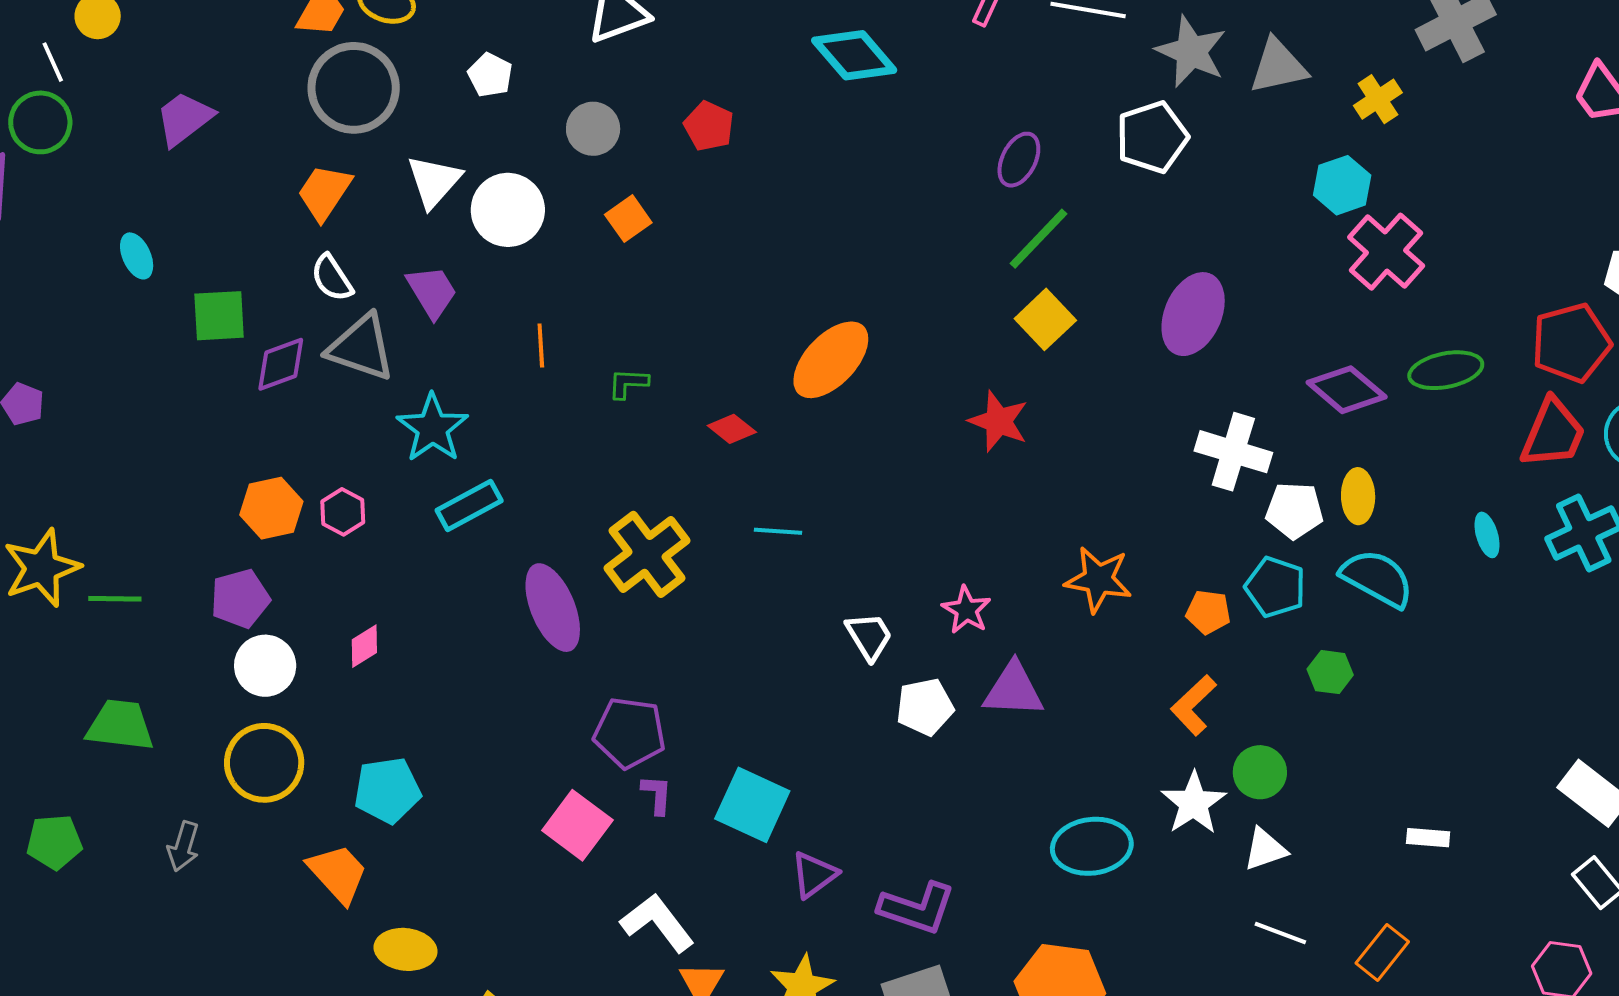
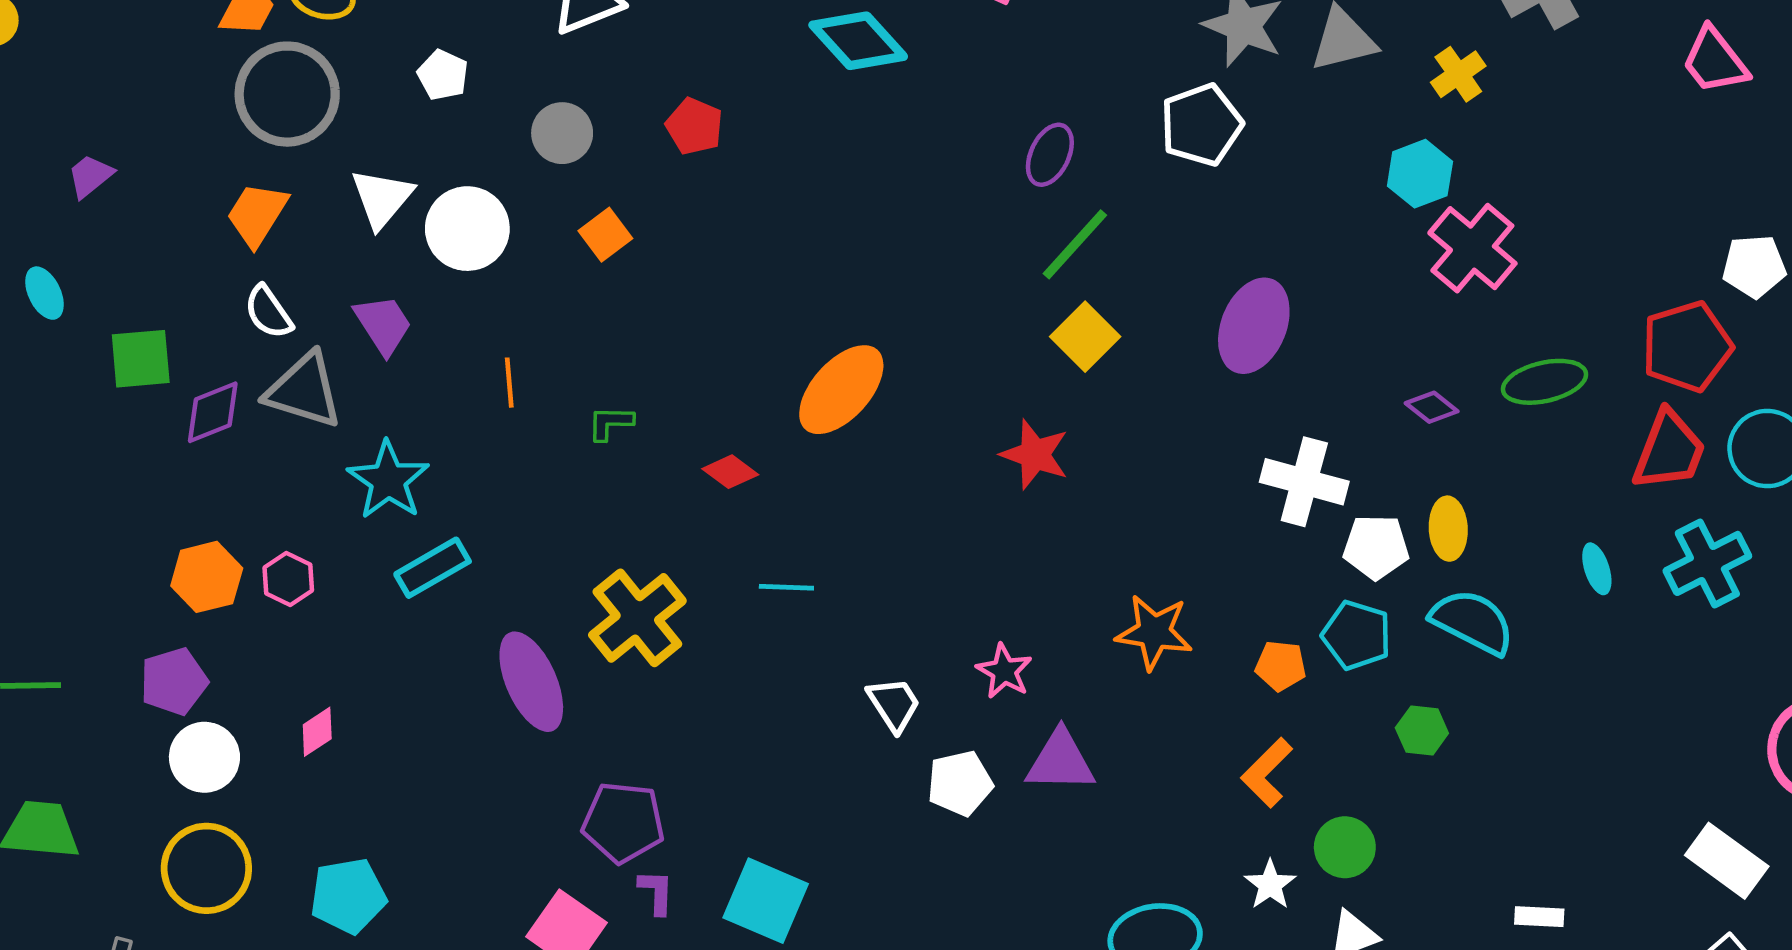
purple trapezoid: (184, 119) -> (90, 176), moved, size x0.7
purple diamond: (1347, 390) -> (1432, 407), size x0.6
white star: (1194, 803) -> (1270, 885), size x0.7

